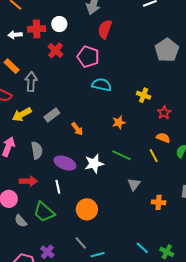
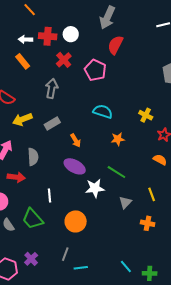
orange rectangle: (12, 66) -> (23, 61), moved
gray arrow: (31, 82) -> (52, 88), moved
cyan semicircle: (102, 85) -> (103, 111), moved
yellow line: (154, 156) -> (152, 194), moved
purple ellipse: (65, 163) -> (75, 166), moved
white star: (94, 164) -> (95, 188), moved
red arrow: (28, 181) -> (16, 177), moved
gray line: (81, 243) -> (65, 254), turned 56
green cross: (167, 252) -> (150, 273), turned -32

